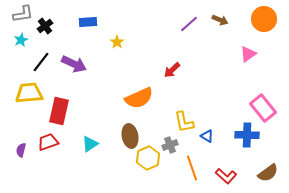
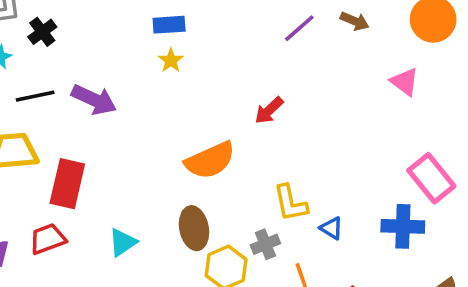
blue rectangle: (88, 22) -> (169, 25), moved
pink triangle: (248, 54) -> (405, 82), turned -48
black line: (41, 62) -> (35, 96), turned 40

